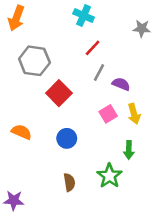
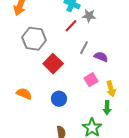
gray star: (142, 28) -> (89, 16), moved
red line: (93, 48) -> (71, 26), moved
yellow arrow: (134, 114) -> (111, 89), moved

